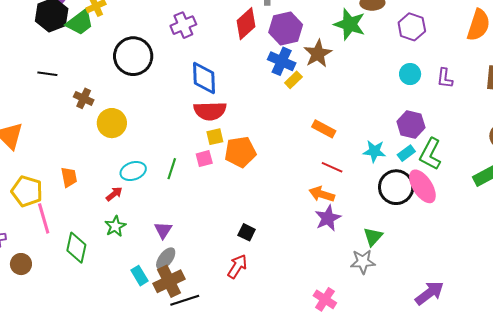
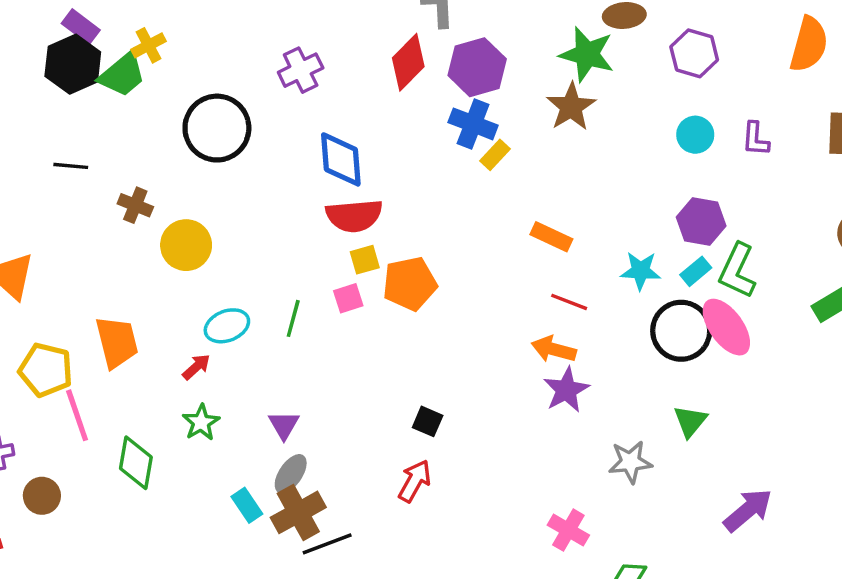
brown star: (318, 54) -> (571, 107), moved
orange trapezoid: (69, 177) -> (117, 342), size x1.5
green triangle: (373, 237) -> (690, 421), moved

